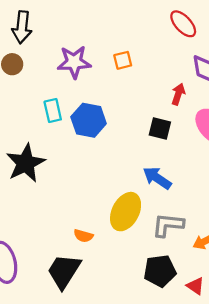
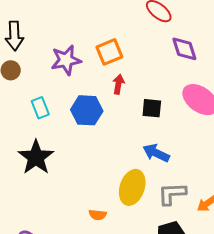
orange square: (123, 60) -> (109, 52), size x1.5
red arrow: (178, 94) -> (118, 84), moved
cyan rectangle: (53, 111) -> (40, 108), moved

